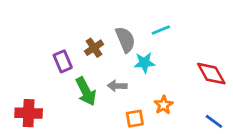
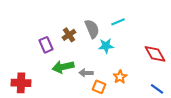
gray arrow: (117, 86) -> (86, 73), moved
green arrow: (86, 91) -> (63, 67), turned 105
orange square: (135, 119) -> (99, 87), turned 32

